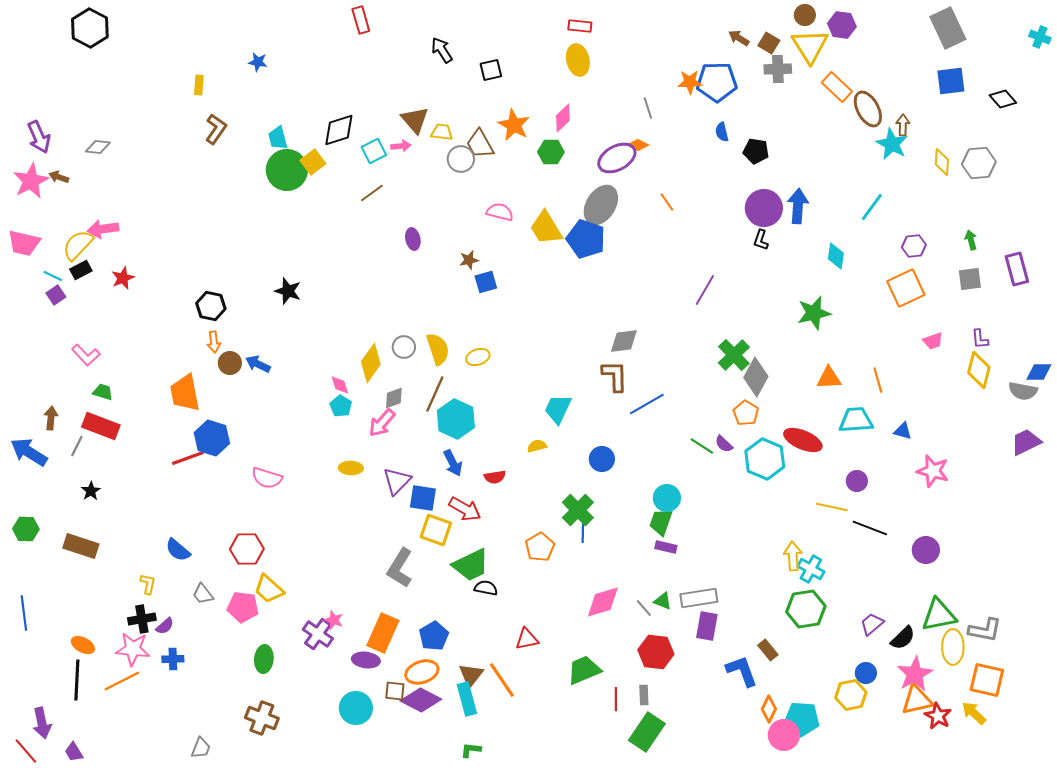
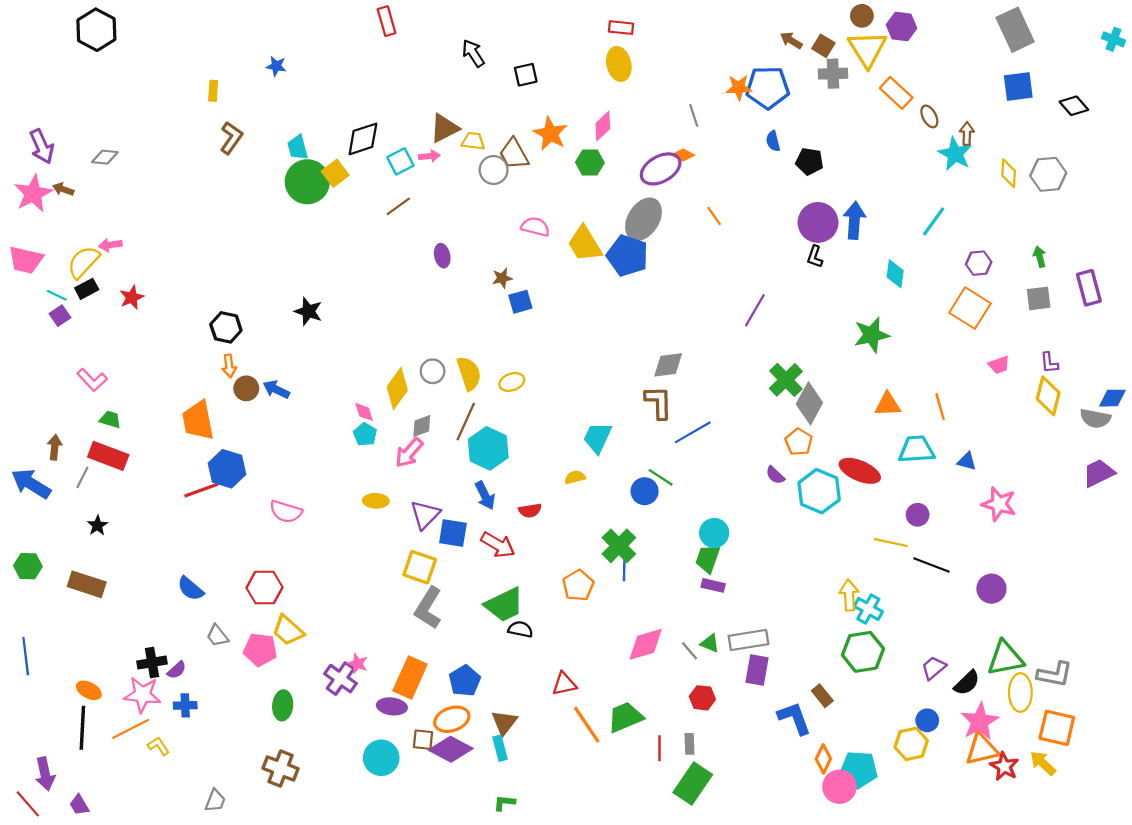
brown ellipse: (868, 109) -> (929, 116), size x0.6
brown triangle: (415, 120) -> (444, 128), turned 44
pink arrow: (103, 229) -> (110, 245), size x0.7
orange square: (906, 288) -> (970, 308), turned -33
green line: (702, 446) -> (661, 477), moved
yellow square: (436, 530) -> (420, 567), moved
yellow L-shape: (148, 584) -> (158, 746), moved, turned -45
red hexagon: (656, 652) -> (702, 698), size x0.7
orange line: (502, 680) -> (587, 725), moved
cyan rectangle: (467, 699) -> (500, 748), size x0.7

